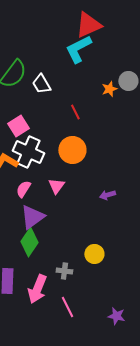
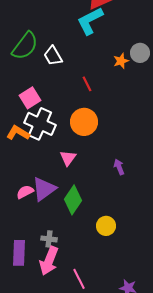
pink semicircle: (23, 189) -> (25, 192), moved, turned 30
purple arrow: (107, 195) -> (119, 167), turned 84
green diamond: (29, 242) -> (73, 200), moved
gray cross: (64, 271) -> (49, 239), moved

